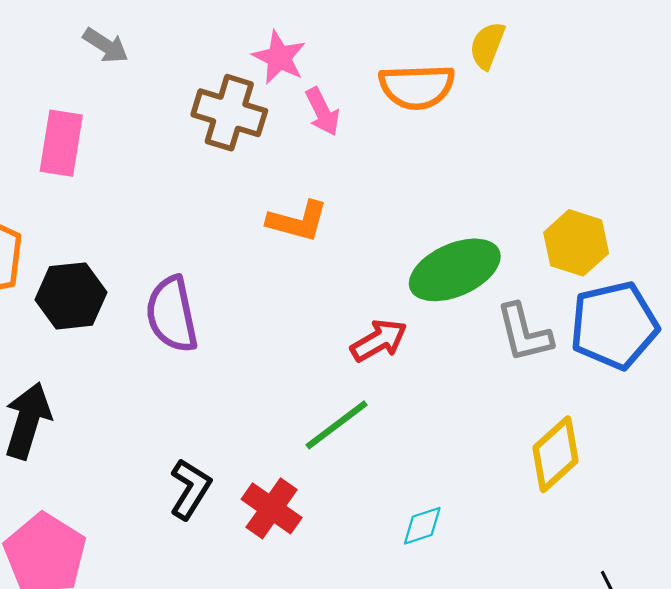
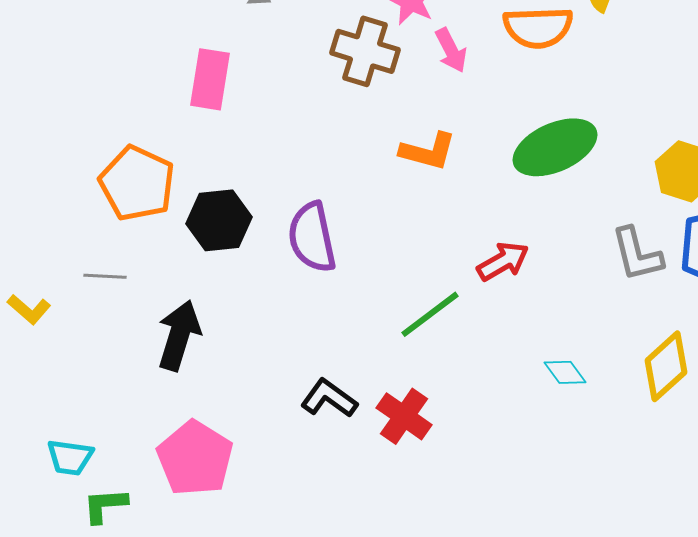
green ellipse: (455, 270) -> (555, 147), moved
green line: (337, 425) -> (430, 314), moved
black L-shape: (190, 489) -> (329, 398), turned -86
cyan diamond: (422, 526) -> (565, 372), moved, turned 72

